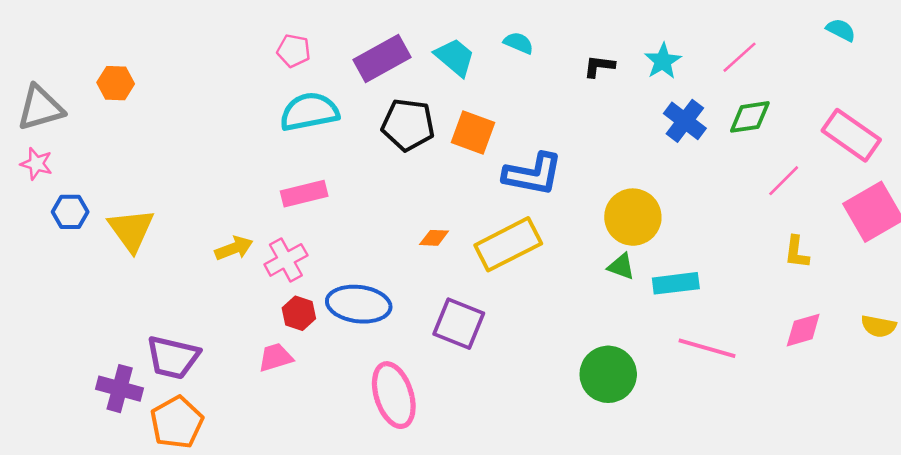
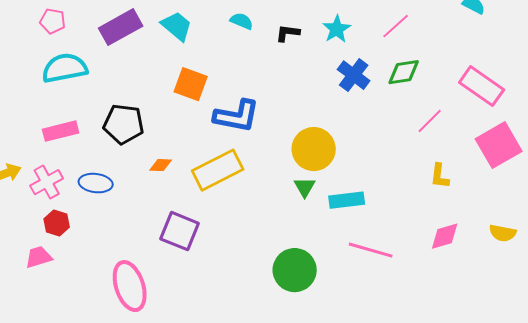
cyan semicircle: (519, 43) -> (242, 21), moved
black pentagon: (408, 125) -> (124, 124), moved
green triangle: (621, 266) -> (305, 187), turned 40
blue ellipse: (359, 304) -> (96, 183), moved, size x0.7

